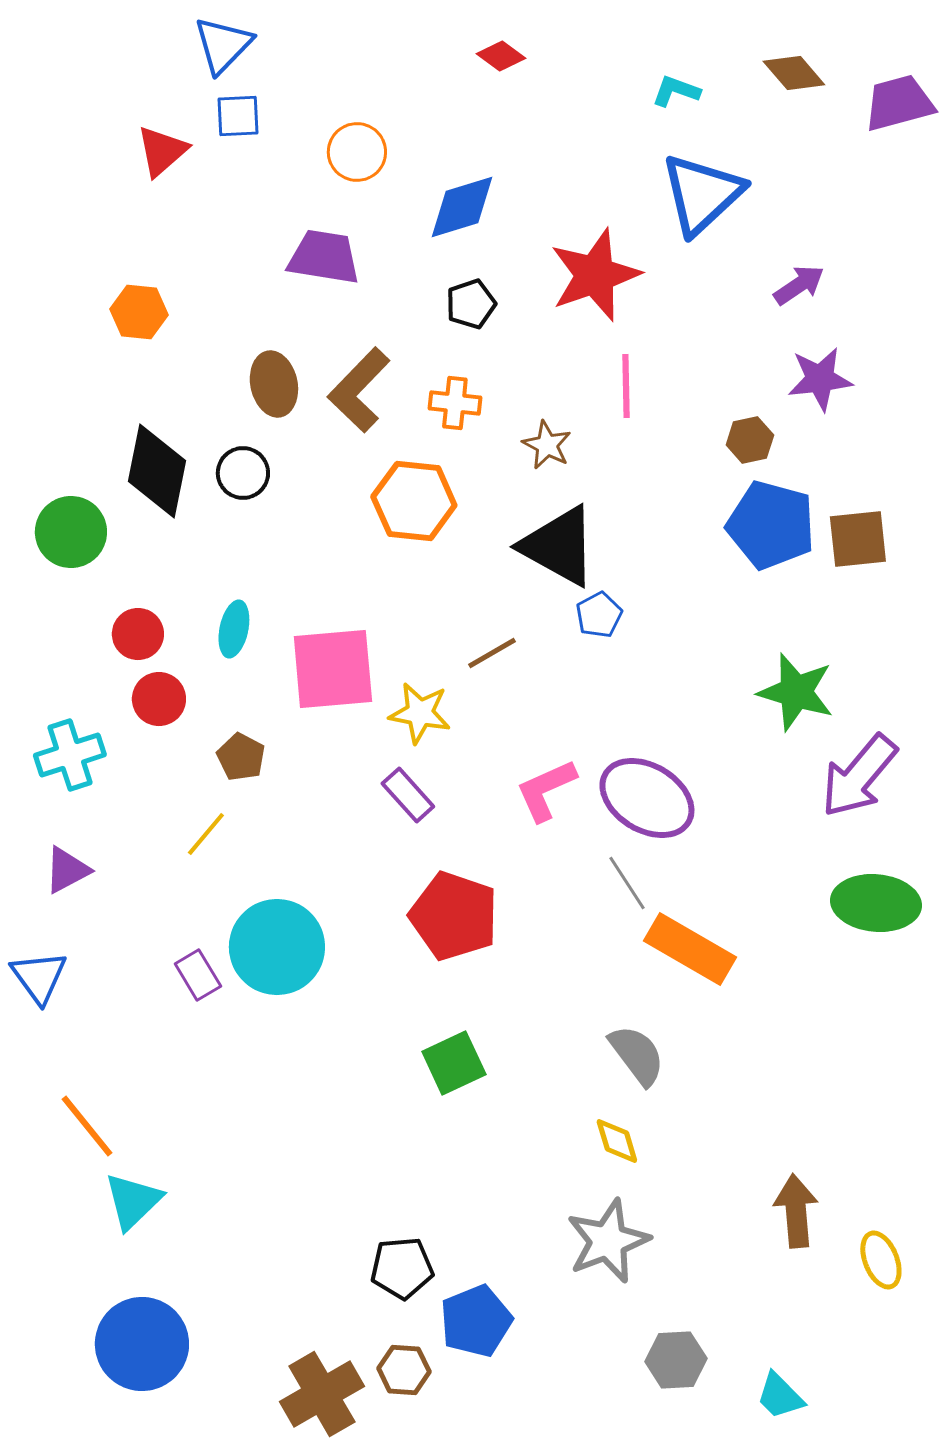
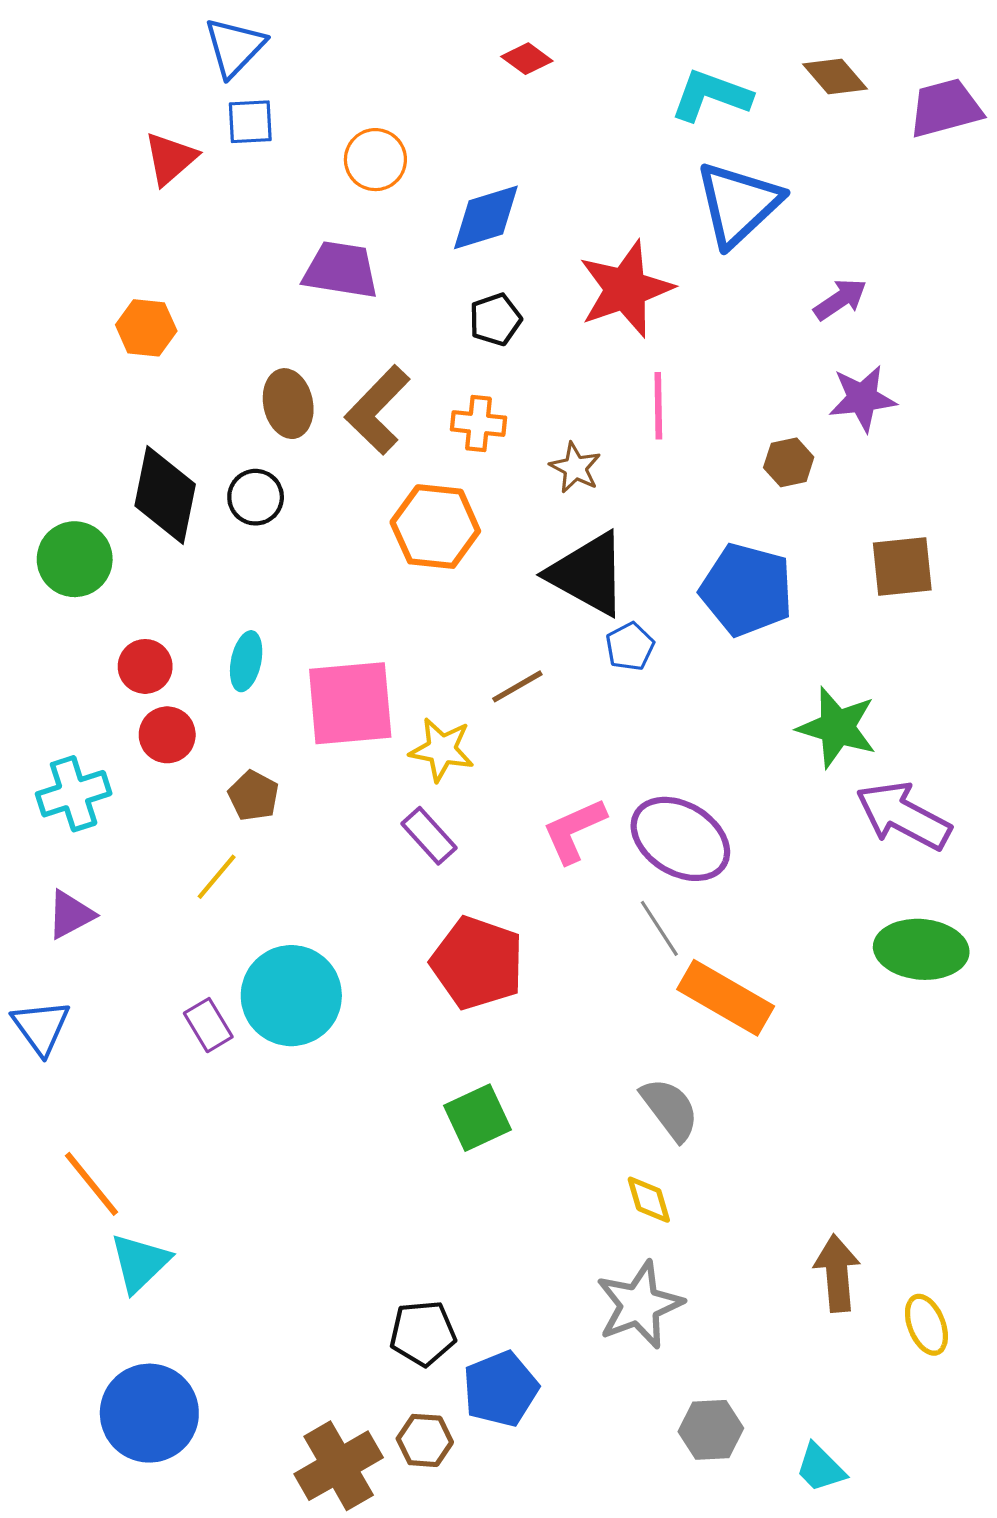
cyan L-shape: (676, 91) -> (711, 95), size x1.6
blue pentagon: (771, 525) -> (747, 590), moved
purple arrow: (859, 776) -> (903, 816), turned 78

